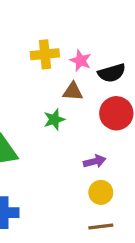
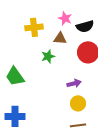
yellow cross: (45, 54) -> (34, 27), moved

